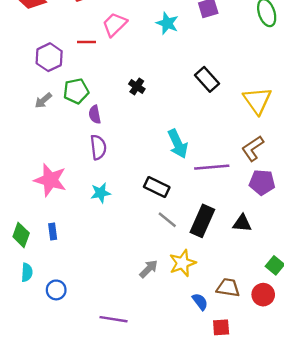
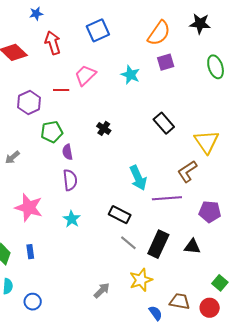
gray arrow: (43, 100) -> (12, 157), moved
brown L-shape: (253, 148) -> (187, 171), moved
cyan star: (101, 193) -> (72, 219), turned -30
gray arrow: (149, 269) -> (102, 290), moved

